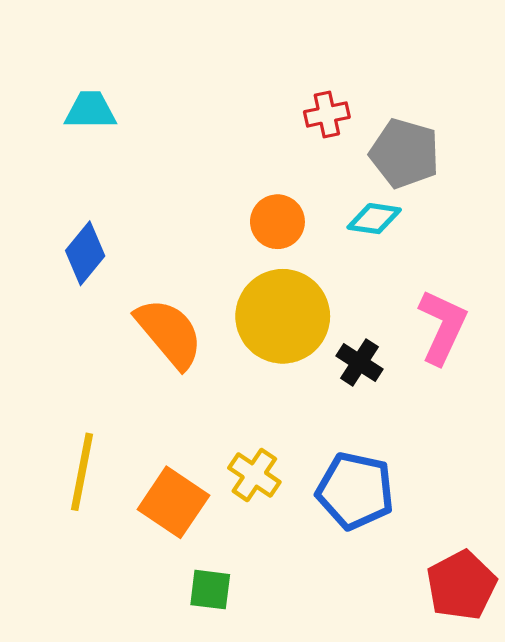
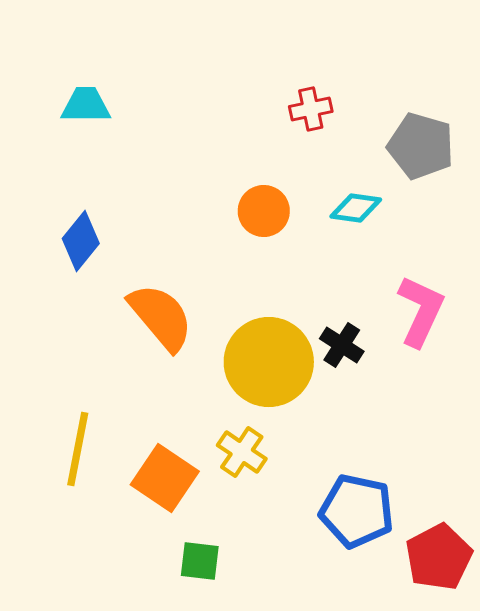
gray pentagon: (405, 153) -> (421, 146), moved
yellow circle: (283, 316) -> (269, 362), moved
blue pentagon: (355, 491) -> (357, 511), moved

